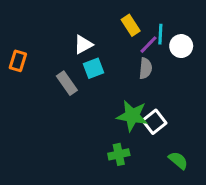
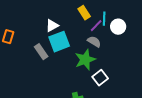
cyan square: (94, 68) -> (59, 42), size x1.5
gray semicircle: (146, 68) -> (94, 42), turned -64
green star: (132, 116) -> (85, 60), moved, turned -30

